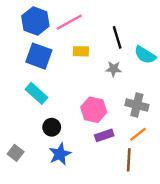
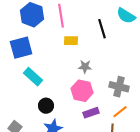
pink line: (69, 22) -> (61, 16), turned -70
cyan semicircle: (145, 55) -> (126, 16), moved
blue square: (39, 56) -> (21, 48), moved, turned -35
gray star: (114, 69) -> (85, 67), moved

